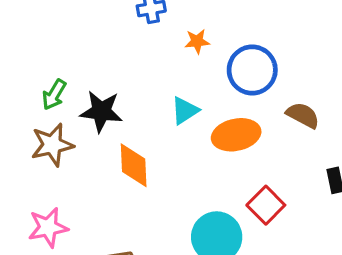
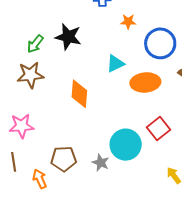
black star: (101, 111) -> (68, 37), moved

